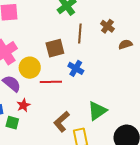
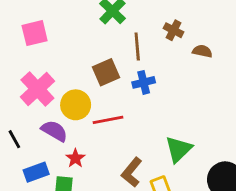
brown semicircle: (125, 44) -> (202, 51), turned 40
blue cross: (76, 68) -> (144, 82), moved, turned -35

